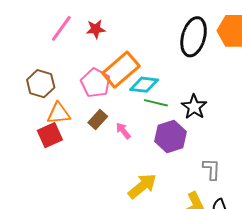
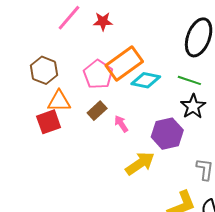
green line: (156, 103) -> (189, 80), moved
yellow arrow: (142, 186) -> (140, 163), moved

